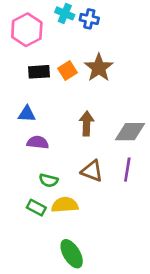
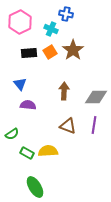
cyan cross: (65, 13) -> (51, 29), moved
blue triangle: (27, 114) -> (20, 84), turned 48
green semicircle: (49, 180) -> (12, 134), moved, turned -48
green ellipse: (72, 254) -> (35, 187), moved

